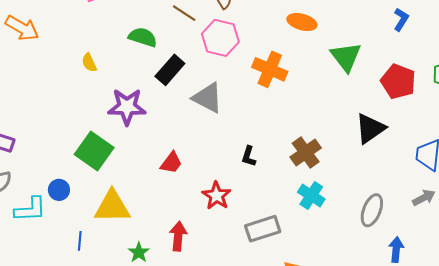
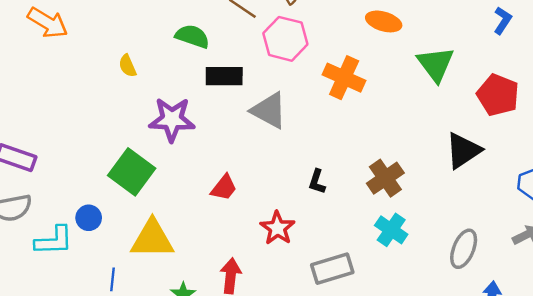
black rectangle: (170, 70) -> (224, 76), turned 48

